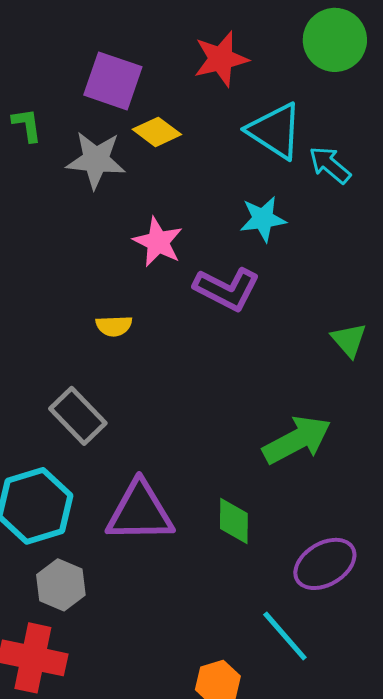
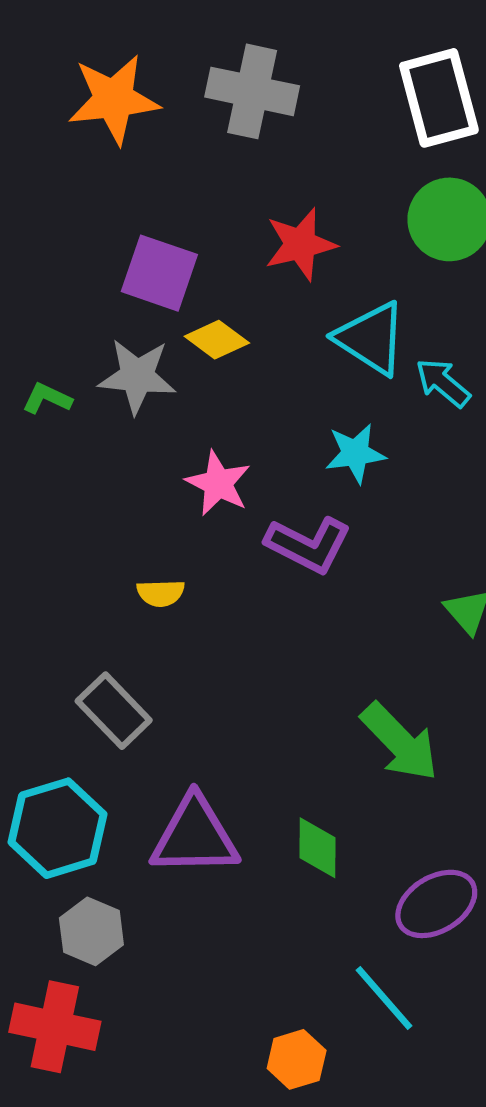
green L-shape: (27, 125) -> (47, 398), moved, turned -57
green arrow: (297, 440) -> (400, 742), turned 74

